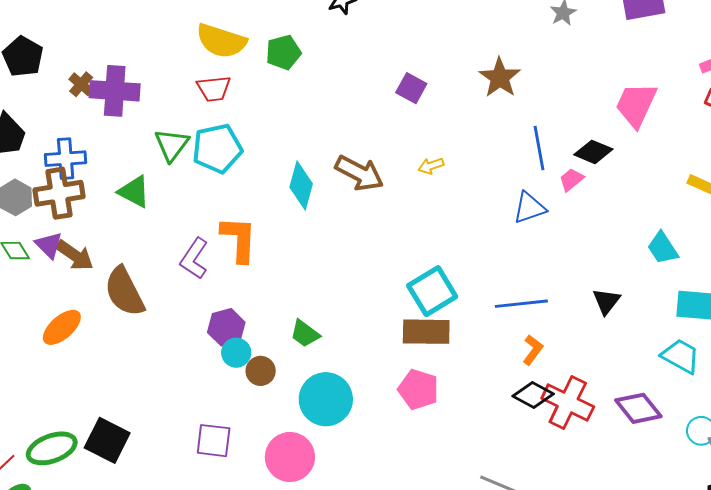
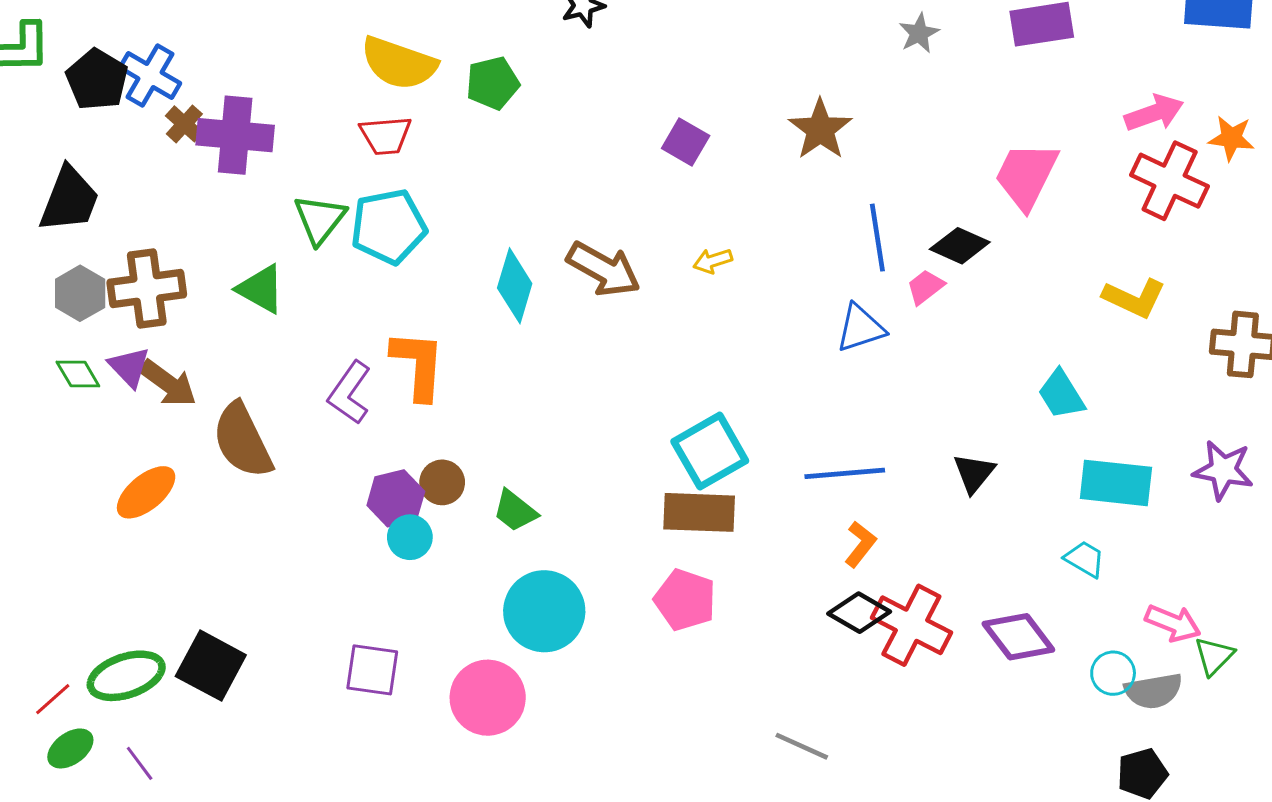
blue cross: (66, 159) -> (150, 75), moved, turned 33
cyan trapezoid: (681, 356) -> (1085, 559), size x0.7
brown circle: (261, 371) -> (442, 482), moved

